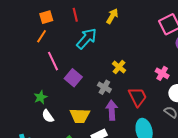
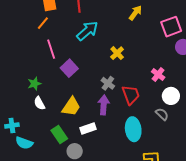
yellow arrow: (112, 16) -> (135, 13), moved
yellow cross: (119, 67) -> (117, 53), moved
gray cross: (104, 87) -> (108, 83), moved
yellow trapezoid: (80, 116) -> (71, 107), turned -65

